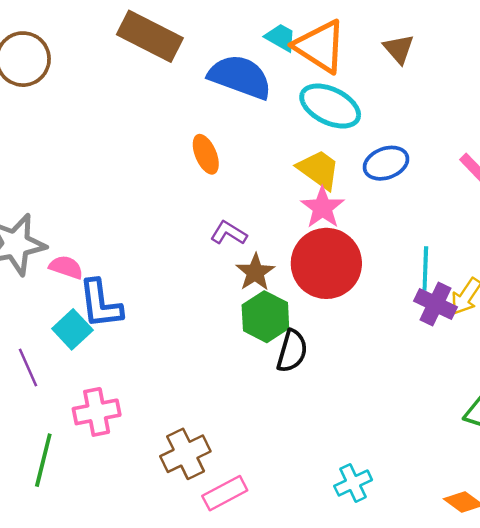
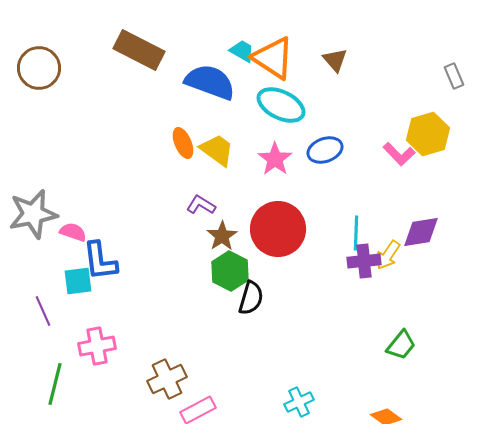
yellow trapezoid: (319, 169) -> (217, 150), moved
pink star: (323, 208) -> (275, 159), moved
purple cross: (436, 304) -> (364, 261), turned -32
cyan square: (72, 329) -> (78, 281), turned 36

